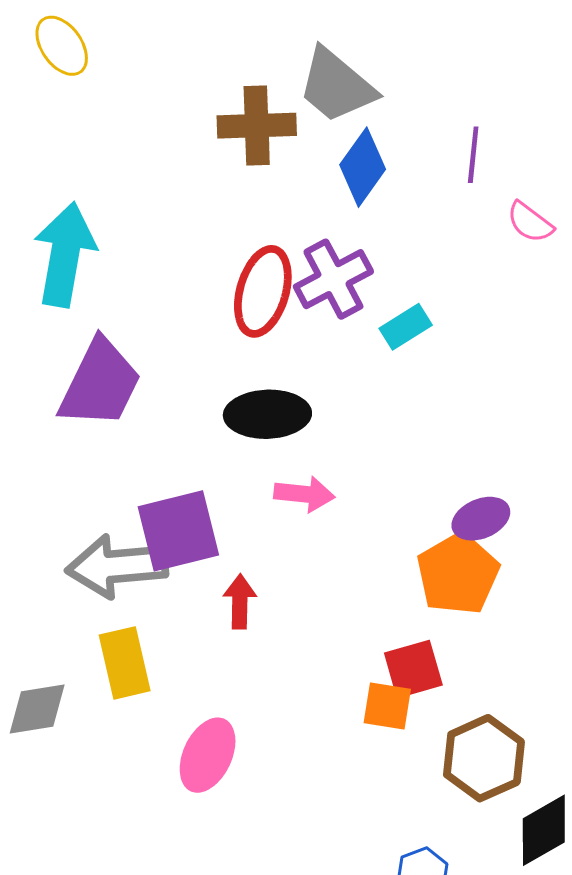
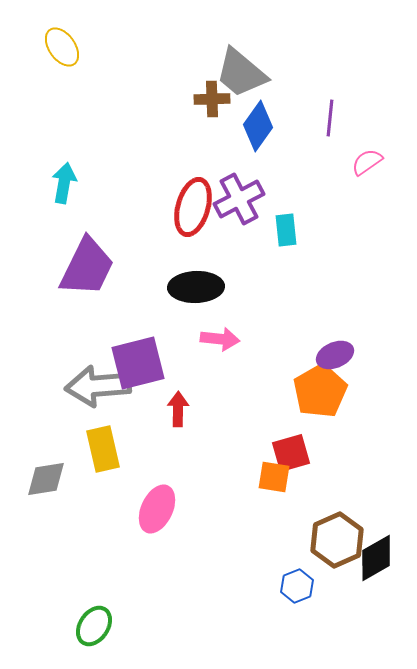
brown cross: (257, 126) -> (212, 99), moved, size x0.7
pink semicircle: (530, 222) -> (367, 162), turned 108
cyan arrow: (65, 255) -> (64, 183), size x0.6
cyan rectangle: (406, 327) -> (286, 230), turned -64
brown hexagon: (484, 758) -> (337, 540), moved

